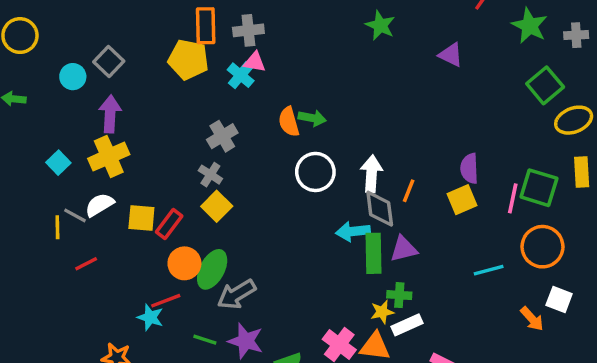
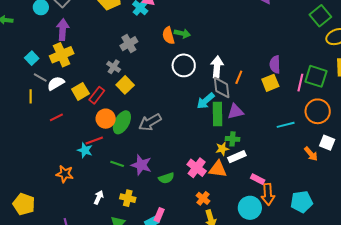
gray cross: (210, 175) -> (114, 67), moved
gray line: (75, 215) -> (40, 77), moved
yellow square: (141, 218) -> (80, 91), turned -36
cyan arrow: (353, 231) -> (206, 101), turned -36
red line: (86, 264) -> (56, 117), moved
gray arrow: (236, 294) -> (150, 122), moved

